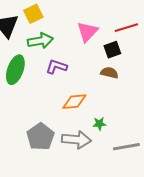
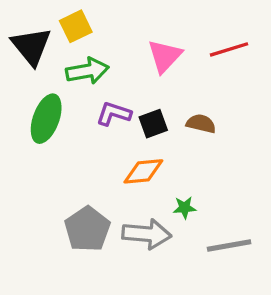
black square: (112, 50) -> (153, 124), moved

